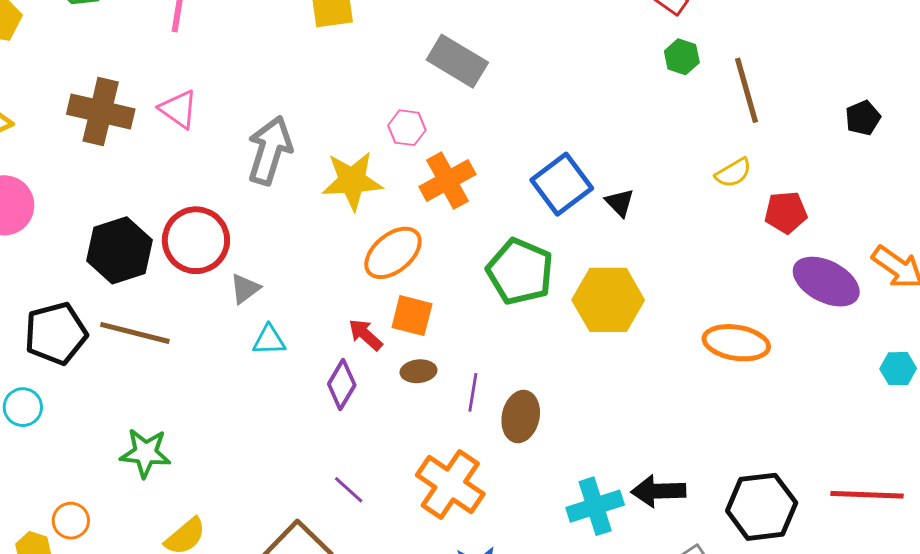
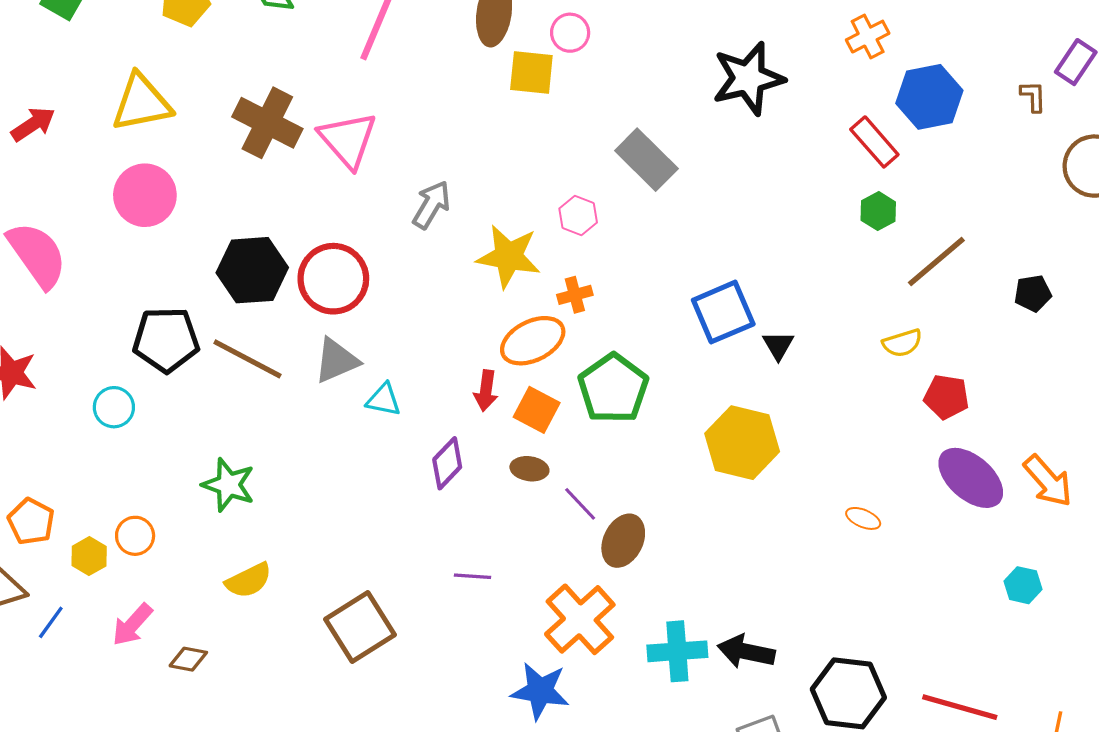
brown line: (746, 90) -> (936, 262), turned 52
pink triangle: (178, 109) -> (348, 140), size x1.4
black pentagon: (863, 118) -> (1033, 293), moved
gray arrow: (270, 150) -> (431, 205), size x0.7
orange cross: (447, 181) -> (575, 295), moved, size x0.6
green pentagon: (520, 272) -> (613, 388), moved
gray triangle: (245, 289) -> (336, 361), moved, size x1.4
red arrow: (366, 335) -> (486, 391), moved, turned -138
orange ellipse: (736, 343) -> (863, 518), size x0.5
purple line: (473, 392) -> (580, 504), turned -66
orange cross: (450, 484) -> (580, 619), moved
purple line: (349, 490) -> (473, 576), moved, turned -52

